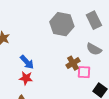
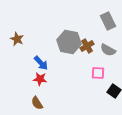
gray hexagon: (62, 24) -> (69, 42), moved
brown cross: (73, 63) -> (87, 46), moved

